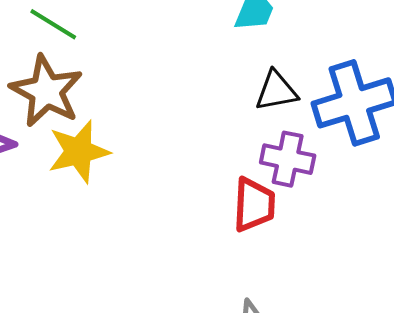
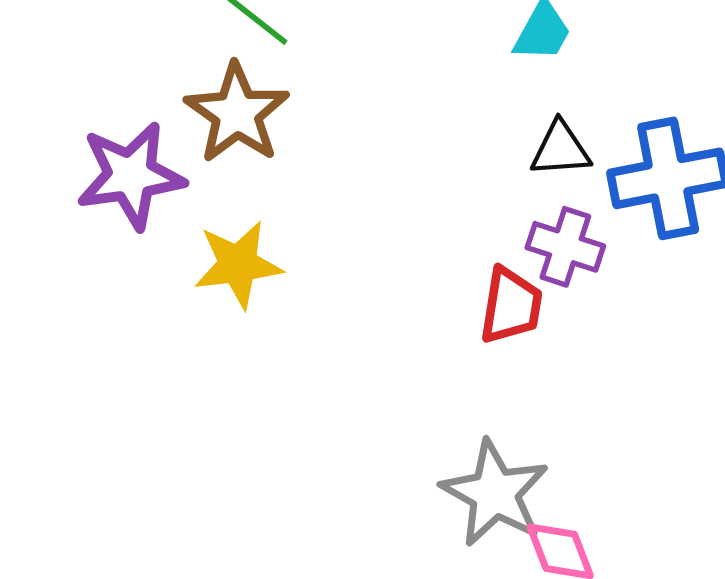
yellow star: (79, 152) -> (238, 264), moved

